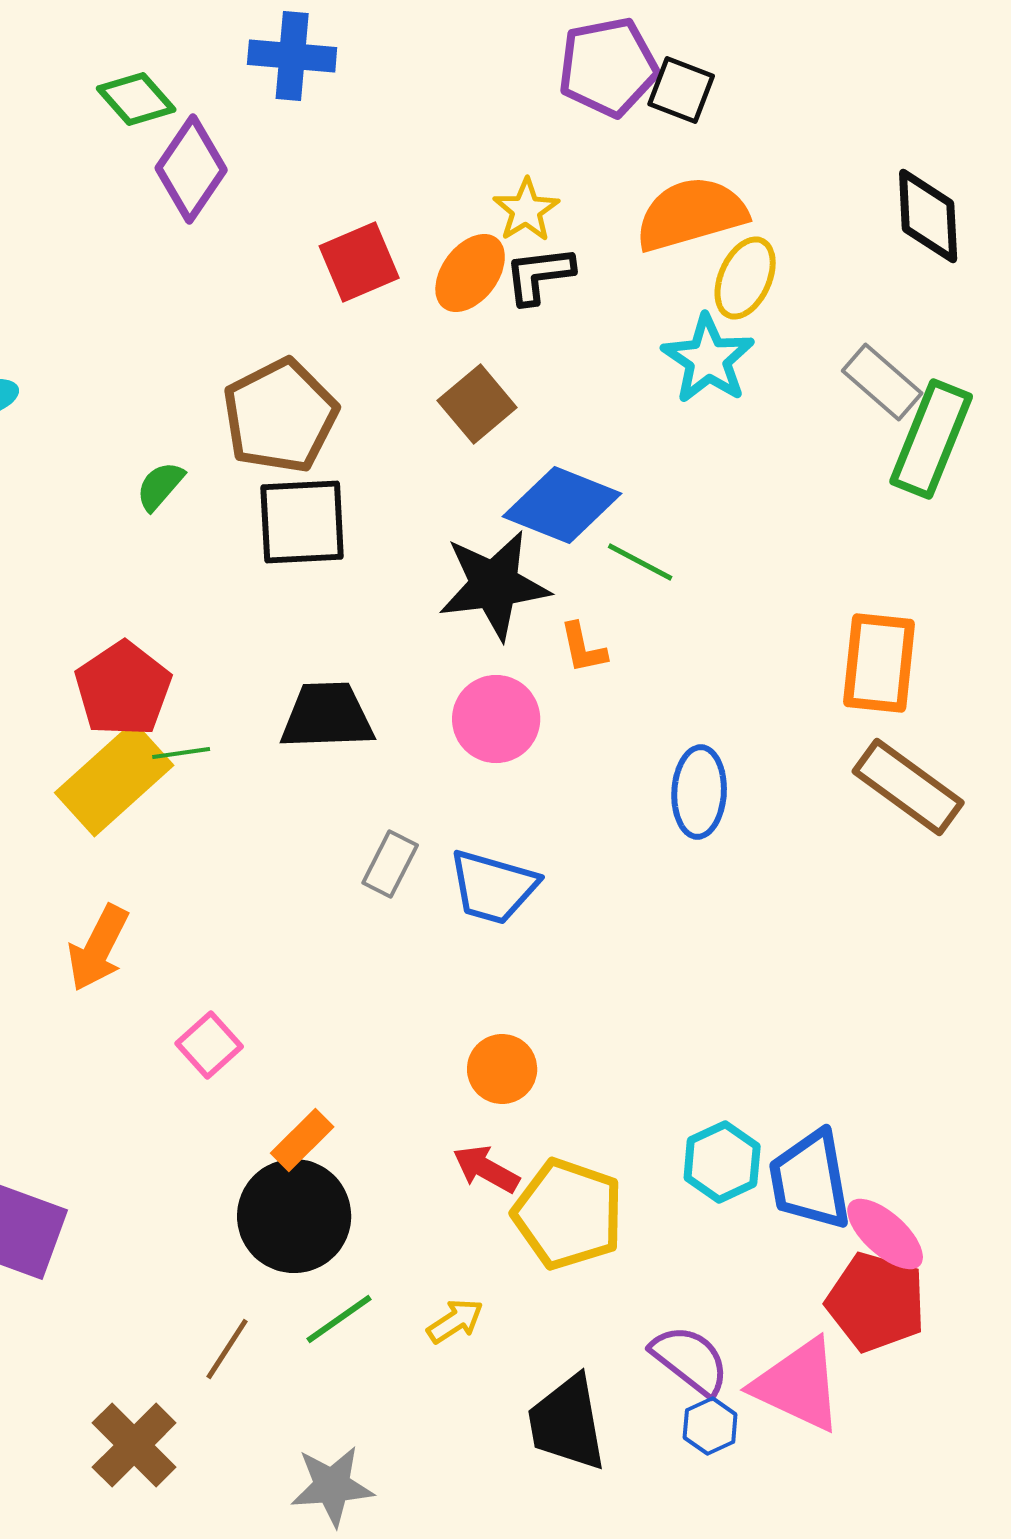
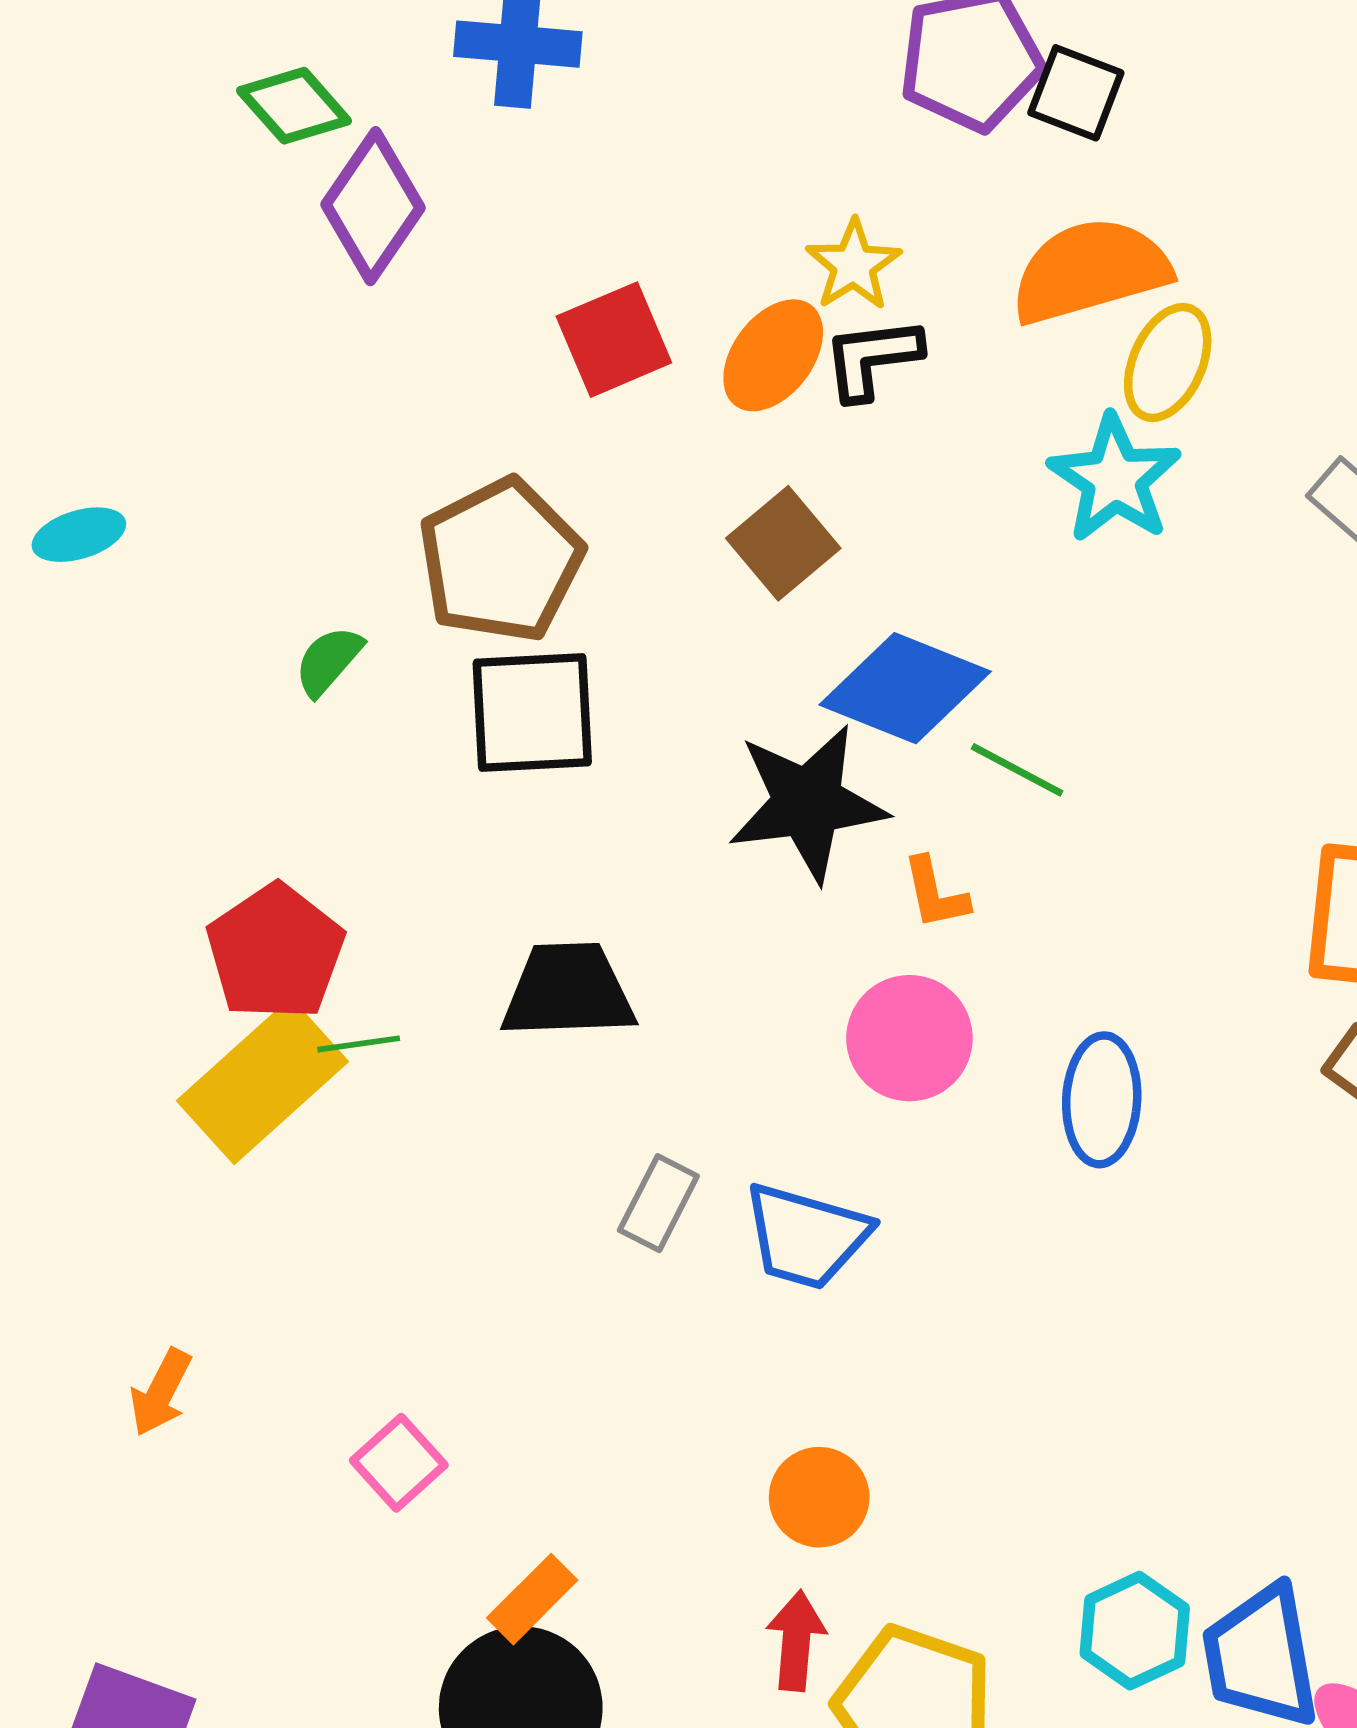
pink circle: (496, 719) -> (909, 1038), moved
orange arrow: (98, 948) -> (161, 1392), moved, size x0.7
red arrow: (486, 1169) -> (796, 1641), turned 66

